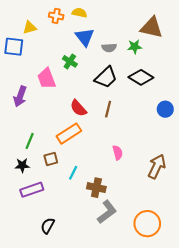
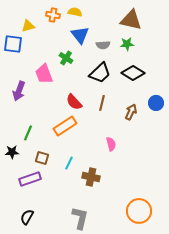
brown triangle: (151, 28) -> (131, 20), moved
brown square: (51, 159) -> (42, 158), moved, turned 32
black star: (22, 165) -> (12, 152), moved
brown arrow: (157, 166) -> (131, 112), moved, size x0.7
gray L-shape: (107, 212) -> (80, 218), moved, turned -40
black semicircle: (48, 226) -> (27, 217), moved

